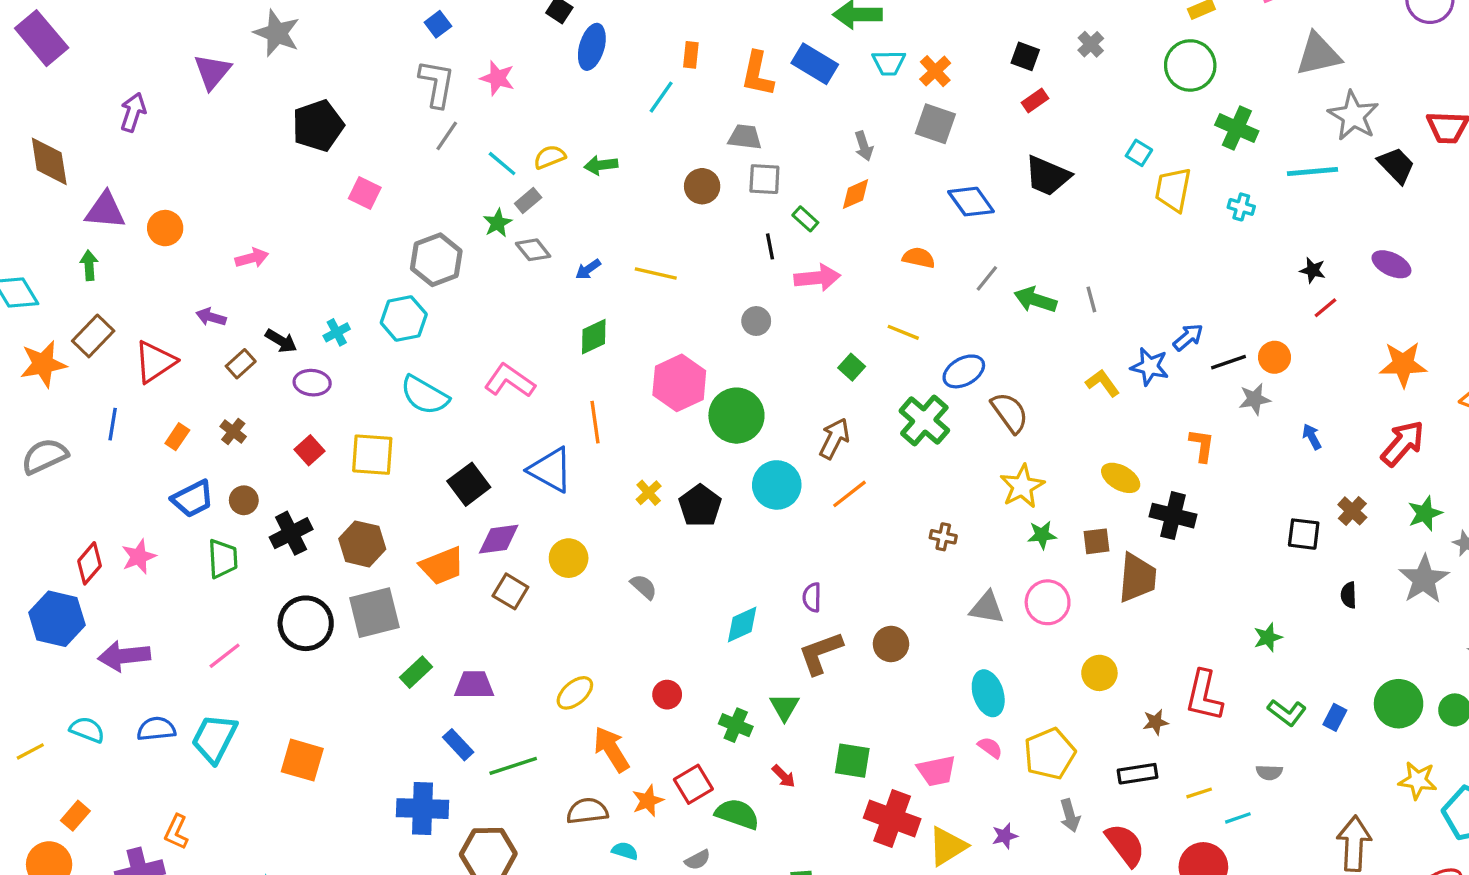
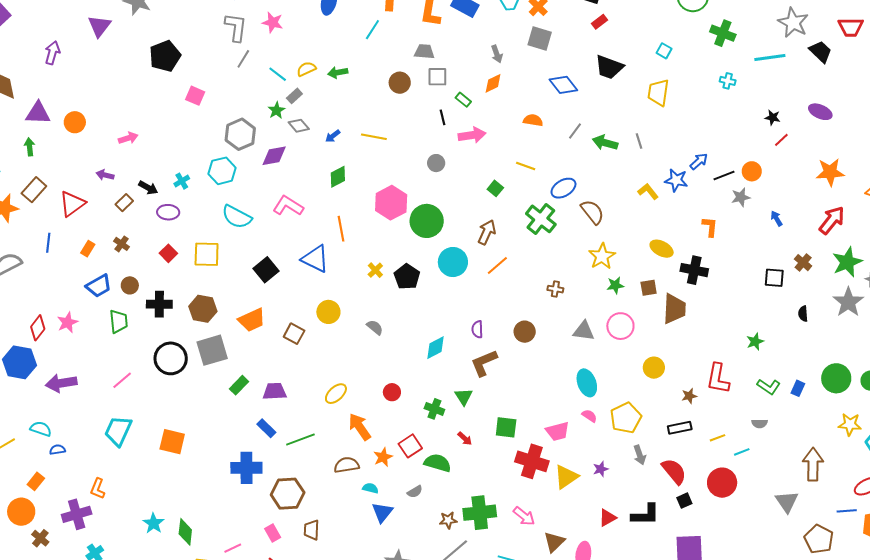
yellow trapezoid: (1173, 190) -> (658, 92), moved
green star: (1425, 513) -> (847, 262), size x1.4
black cross: (291, 533) -> (159, 304), turned 30
purple diamond: (499, 539) -> (274, 156), moved
brown circle: (891, 644) -> (525, 332), moved
blue semicircle: (156, 729) -> (57, 450), moved, size x0.7

